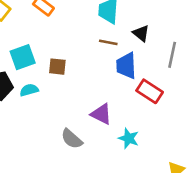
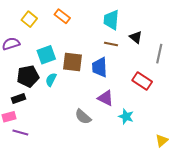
blue trapezoid: (126, 66) -> (100, 67), moved
brown square: (57, 67) -> (72, 62), size x1.5
cyan semicircle: (29, 90) -> (51, 80), turned -48

